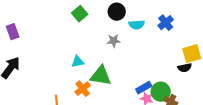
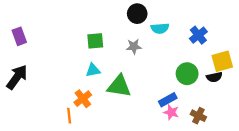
green square: (80, 14) -> (95, 41), moved, turned 35
blue cross: (166, 23) -> (198, 35), moved
orange cross: (83, 89) -> (83, 99), moved
green circle: (161, 92) -> (187, 74), moved

